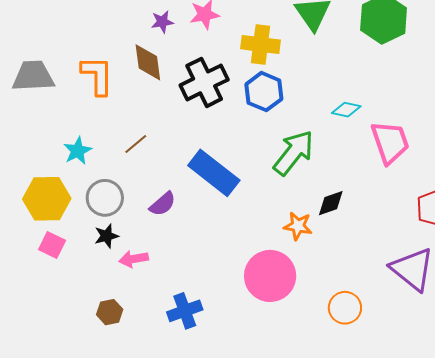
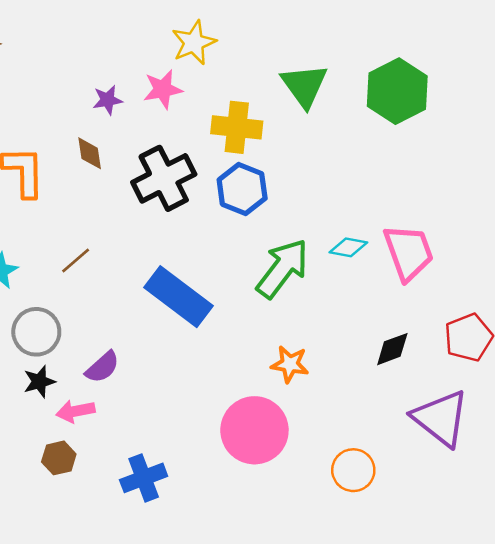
brown diamond: (148, 62) -> (90, 153), size x0.7
cyan diamond: (346, 110) -> (348, 247), moved
black diamond: (331, 203) -> (392, 349), moved
purple semicircle: (163, 204) -> (102, 367), moved
brown hexagon: (110, 312) -> (59, 458), moved

